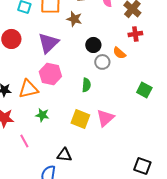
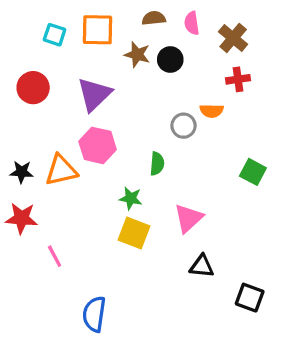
black circle: (93, 45) -> (170, 60), moved
orange semicircle: (119, 53) -> (212, 111), turned -40
green star: (42, 115) -> (131, 198), moved
yellow square: (80, 119) -> (134, 233), moved
black triangle: (64, 155) -> (202, 266), moved

